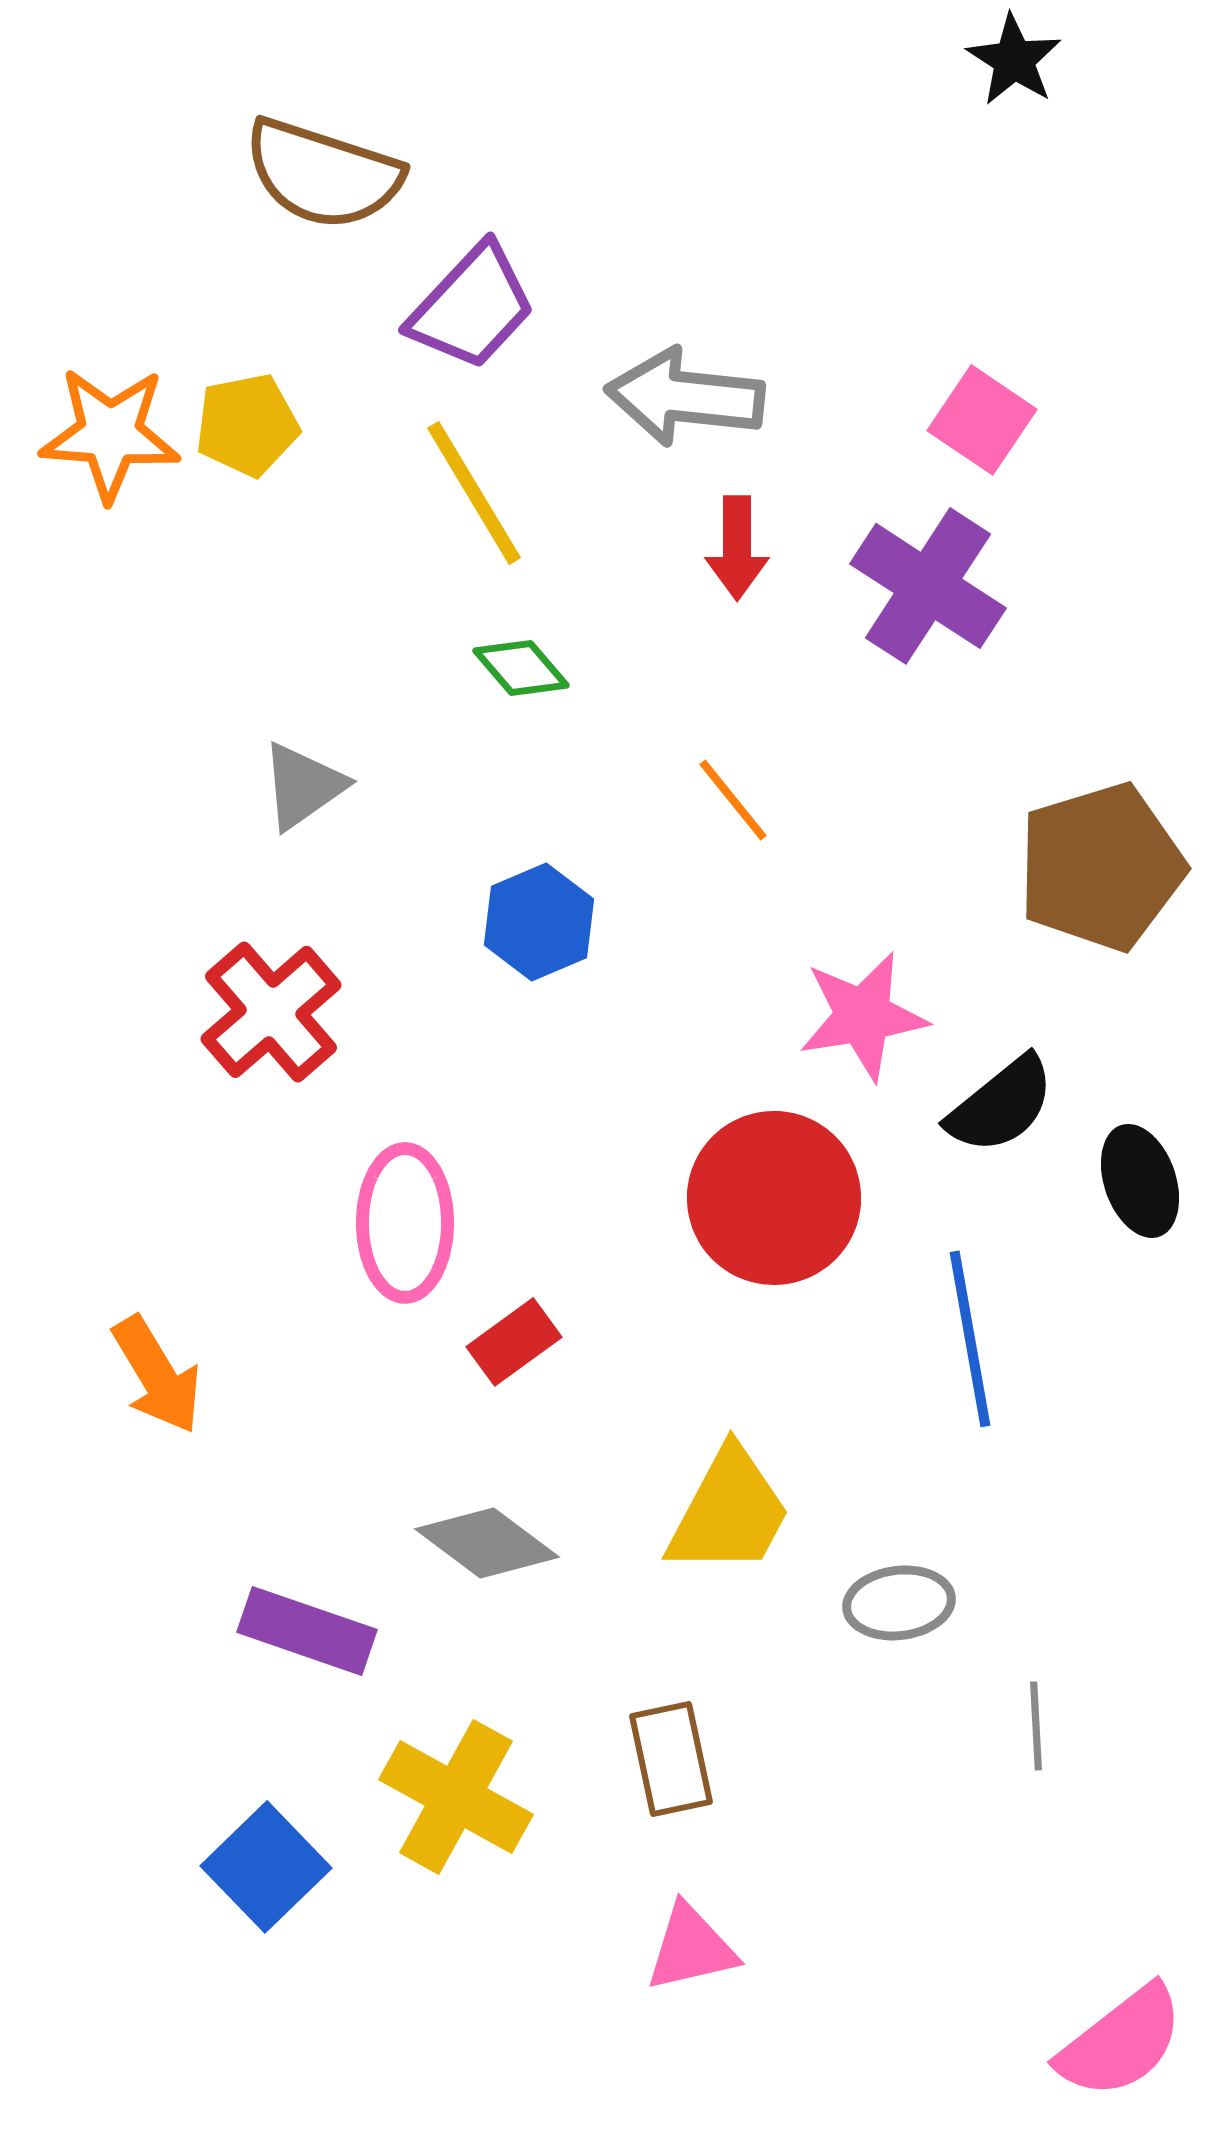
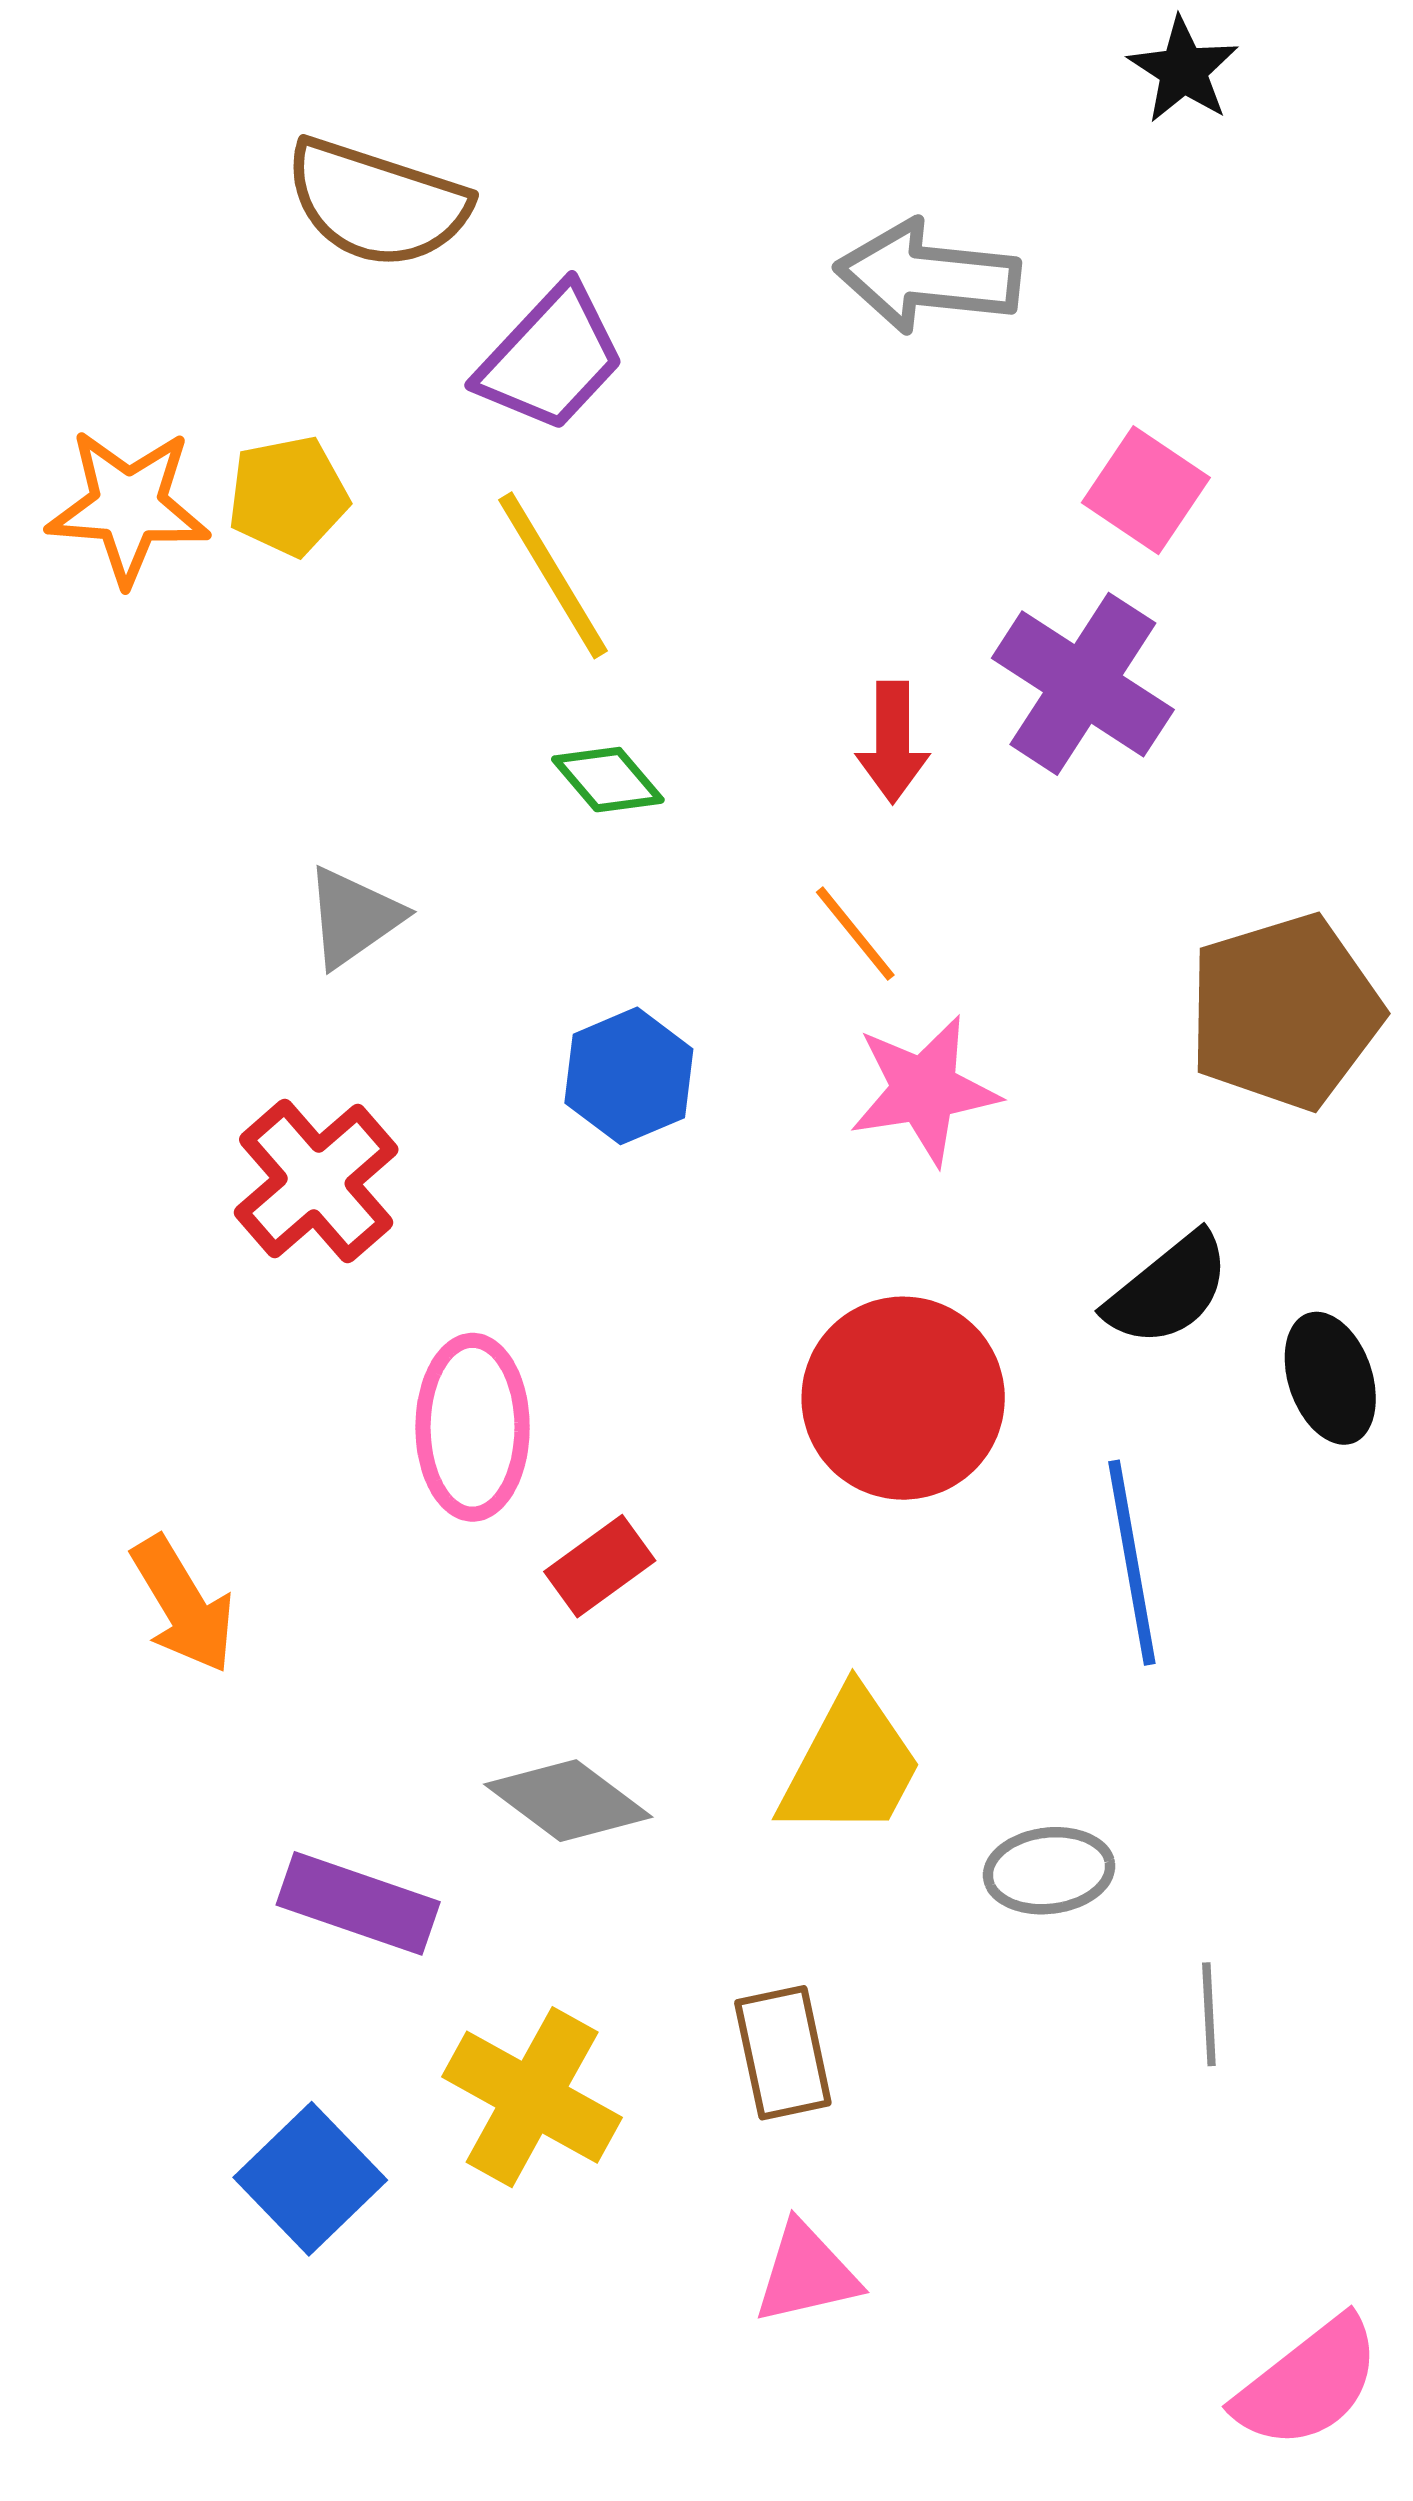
gray arrow: (685, 397) -> (928, 277), moved
red arrow: (737, 548) -> (893, 742), moved
pink star: (863, 1016) -> (924, 1090), moved

